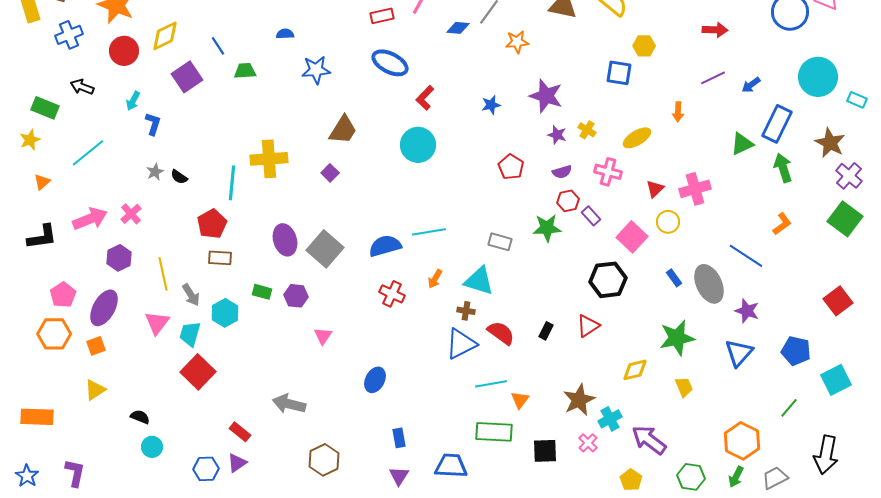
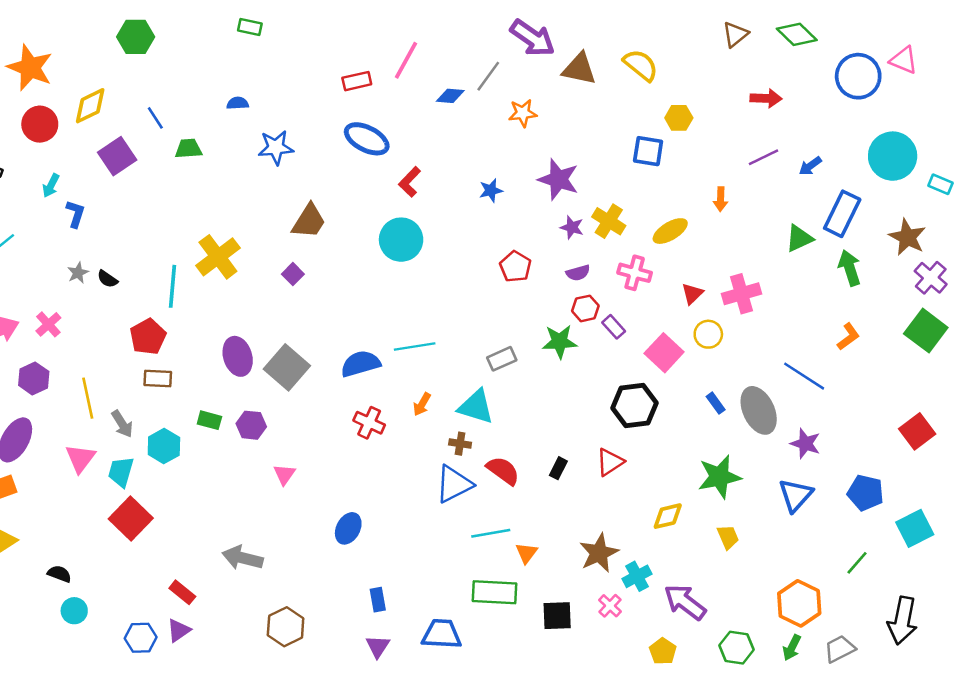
yellow cross: (587, 130) -> (609, 221), size x1.5
yellow cross: (269, 159) -> (218, 257), turned -33
gray rectangle: (500, 242) -> (502, 359), turned -40

